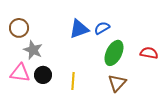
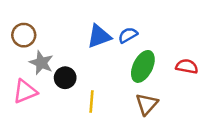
pink triangle: (20, 73) -> (25, 92), turned -30
black circle: (43, 75) -> (65, 78), moved

